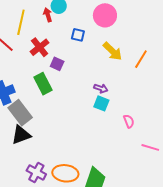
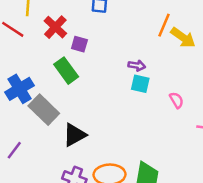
yellow arrow: (113, 51) -> (183, 38), moved
orange line: (141, 59) -> (164, 25), moved
black triangle: (21, 135) -> (74, 135), moved

